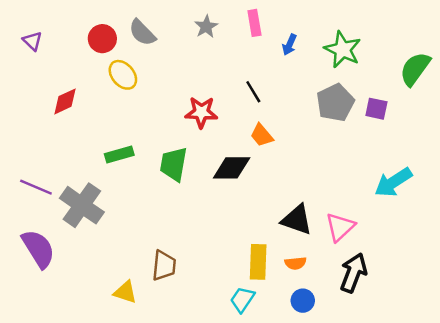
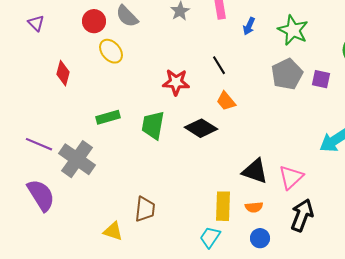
red diamond: (65, 101) -> (63, 73), turned -50
black diamond: (232, 168) -> (201, 128), turned 32

